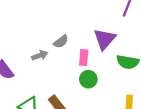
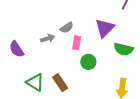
pink rectangle: (84, 58) -> (77, 43), moved

